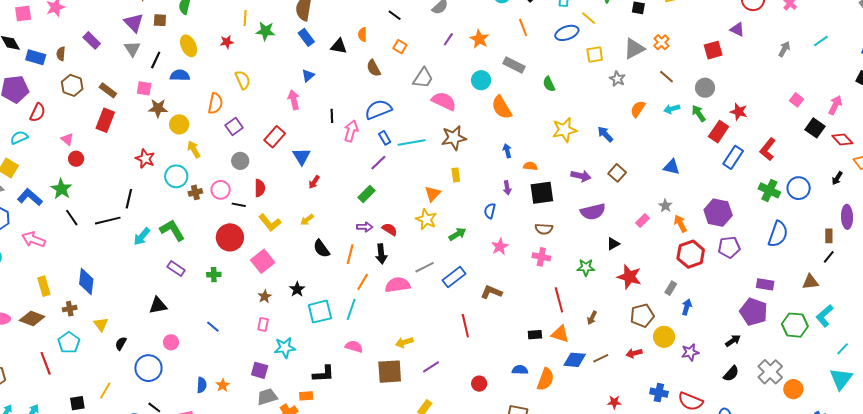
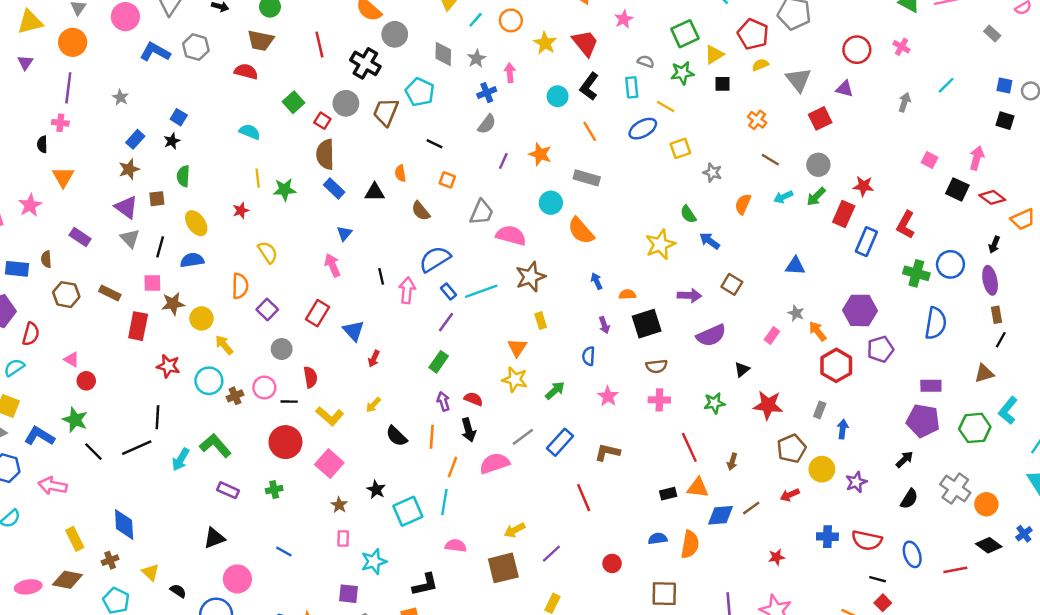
gray triangle: (634, 49) -> (798, 80), moved, turned -30
green semicircle: (549, 84) -> (688, 214), moved
green arrow: (699, 113) -> (816, 197), turned -90
red rectangle: (105, 120) -> (138, 326), moved
purple ellipse: (847, 217) -> (990, 280), moved
purple arrow: (365, 227) -> (443, 401), turned -98
pink circle: (171, 342) -> (237, 579), size x1.5
black semicircle: (121, 343) -> (178, 591), turned 104

